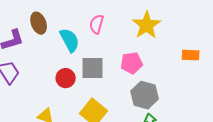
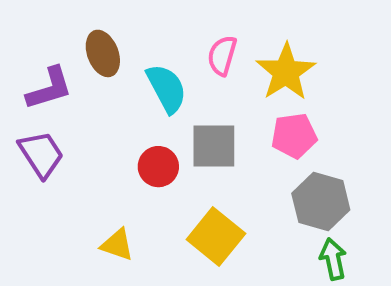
yellow star: (147, 25) -> (286, 72), moved

